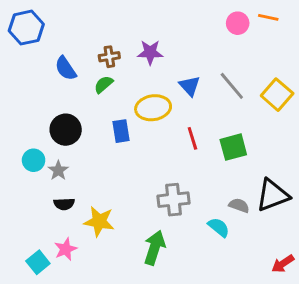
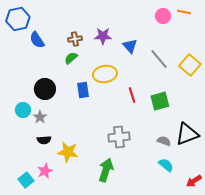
blue semicircle: (66, 68) -> (37, 40), moved
blue triangle: (190, 86) -> (130, 46), moved
cyan semicircle: (219, 227) -> (166, 165), moved

